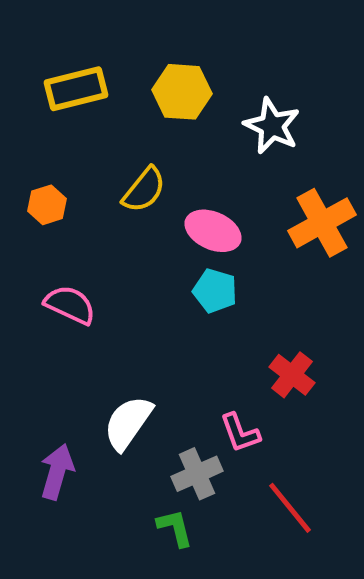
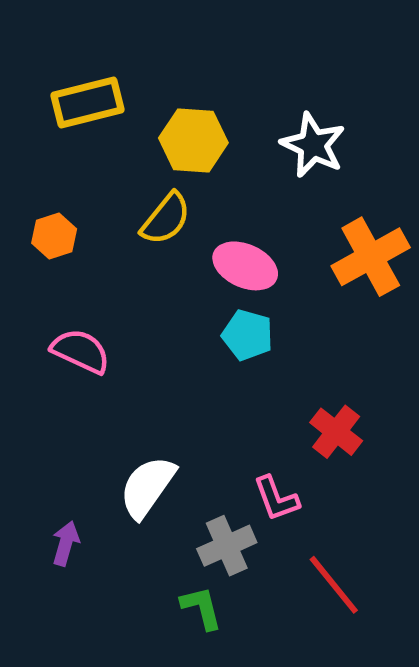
yellow hexagon: (182, 92) -> (193, 140), moved
purple arrow: (57, 472) -> (66, 543), size x0.7

